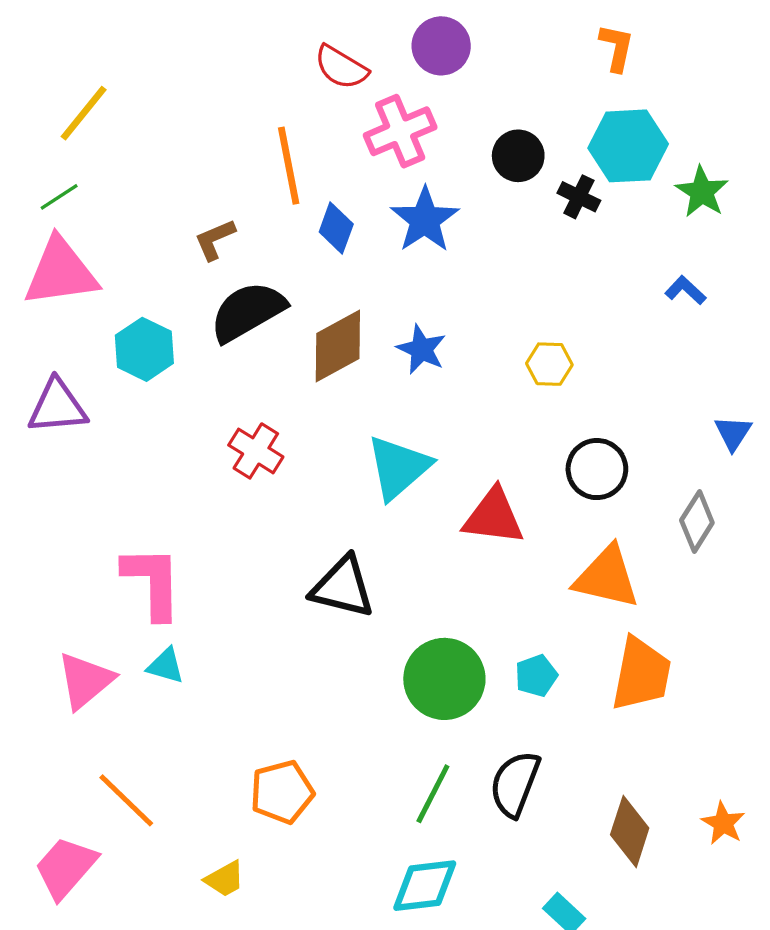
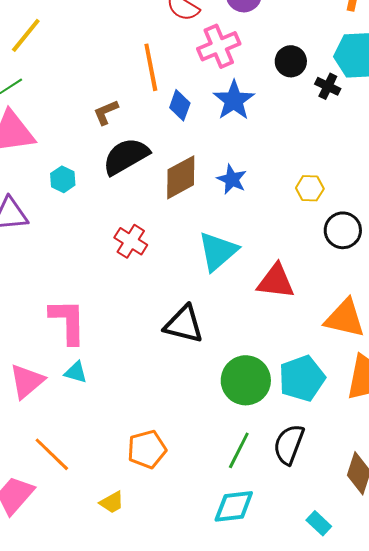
cyan hexagon: (144, 349) -> (63, 179), size x0.7
black circle: (597, 469) -> (343, 230), moved
cyan pentagon: (536, 676) -> (302, 378), size x1.8

